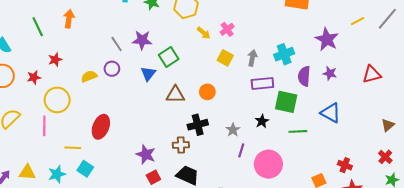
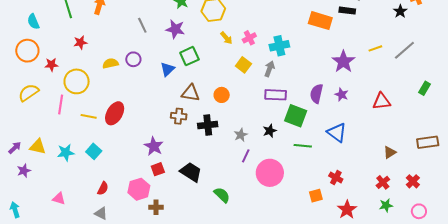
purple star: (142, 40) -> (175, 29), moved
gray line: (117, 44) -> (142, 25), moved
cyan cross: (284, 54) -> (279, 46), moved
red star: (34, 77) -> (51, 65), moved
brown cross: (181, 145) -> (179, 116), moved
yellow line: (73, 148) -> (89, 116), moved
red cross: (345, 165) -> (336, 178), moved

